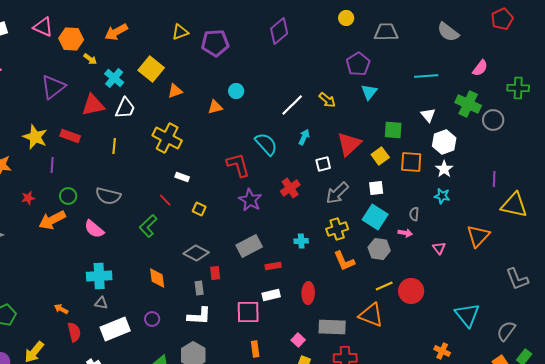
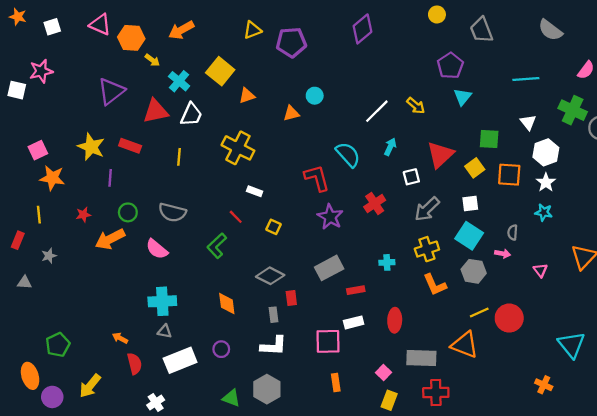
gray trapezoid: (386, 32) -> (481, 30), turned -110

